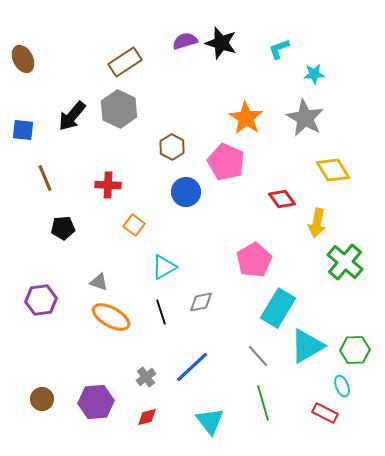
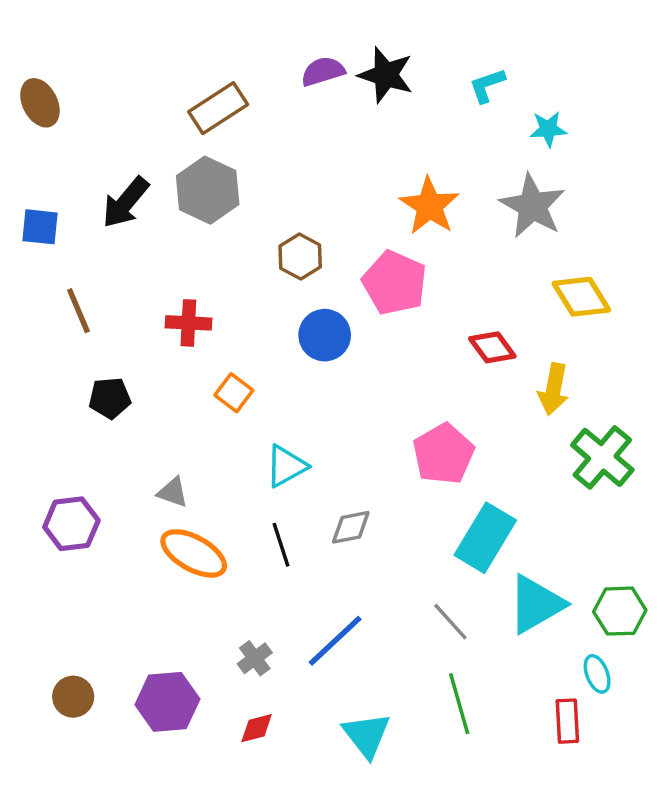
red rectangle: (325, 413) -> (567, 721), turned 60

